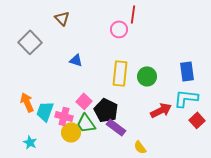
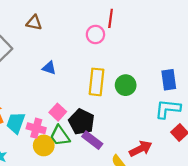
brown triangle: (62, 18) -> (34, 23), turned -35
red arrow: (161, 110) -> (141, 149), moved

